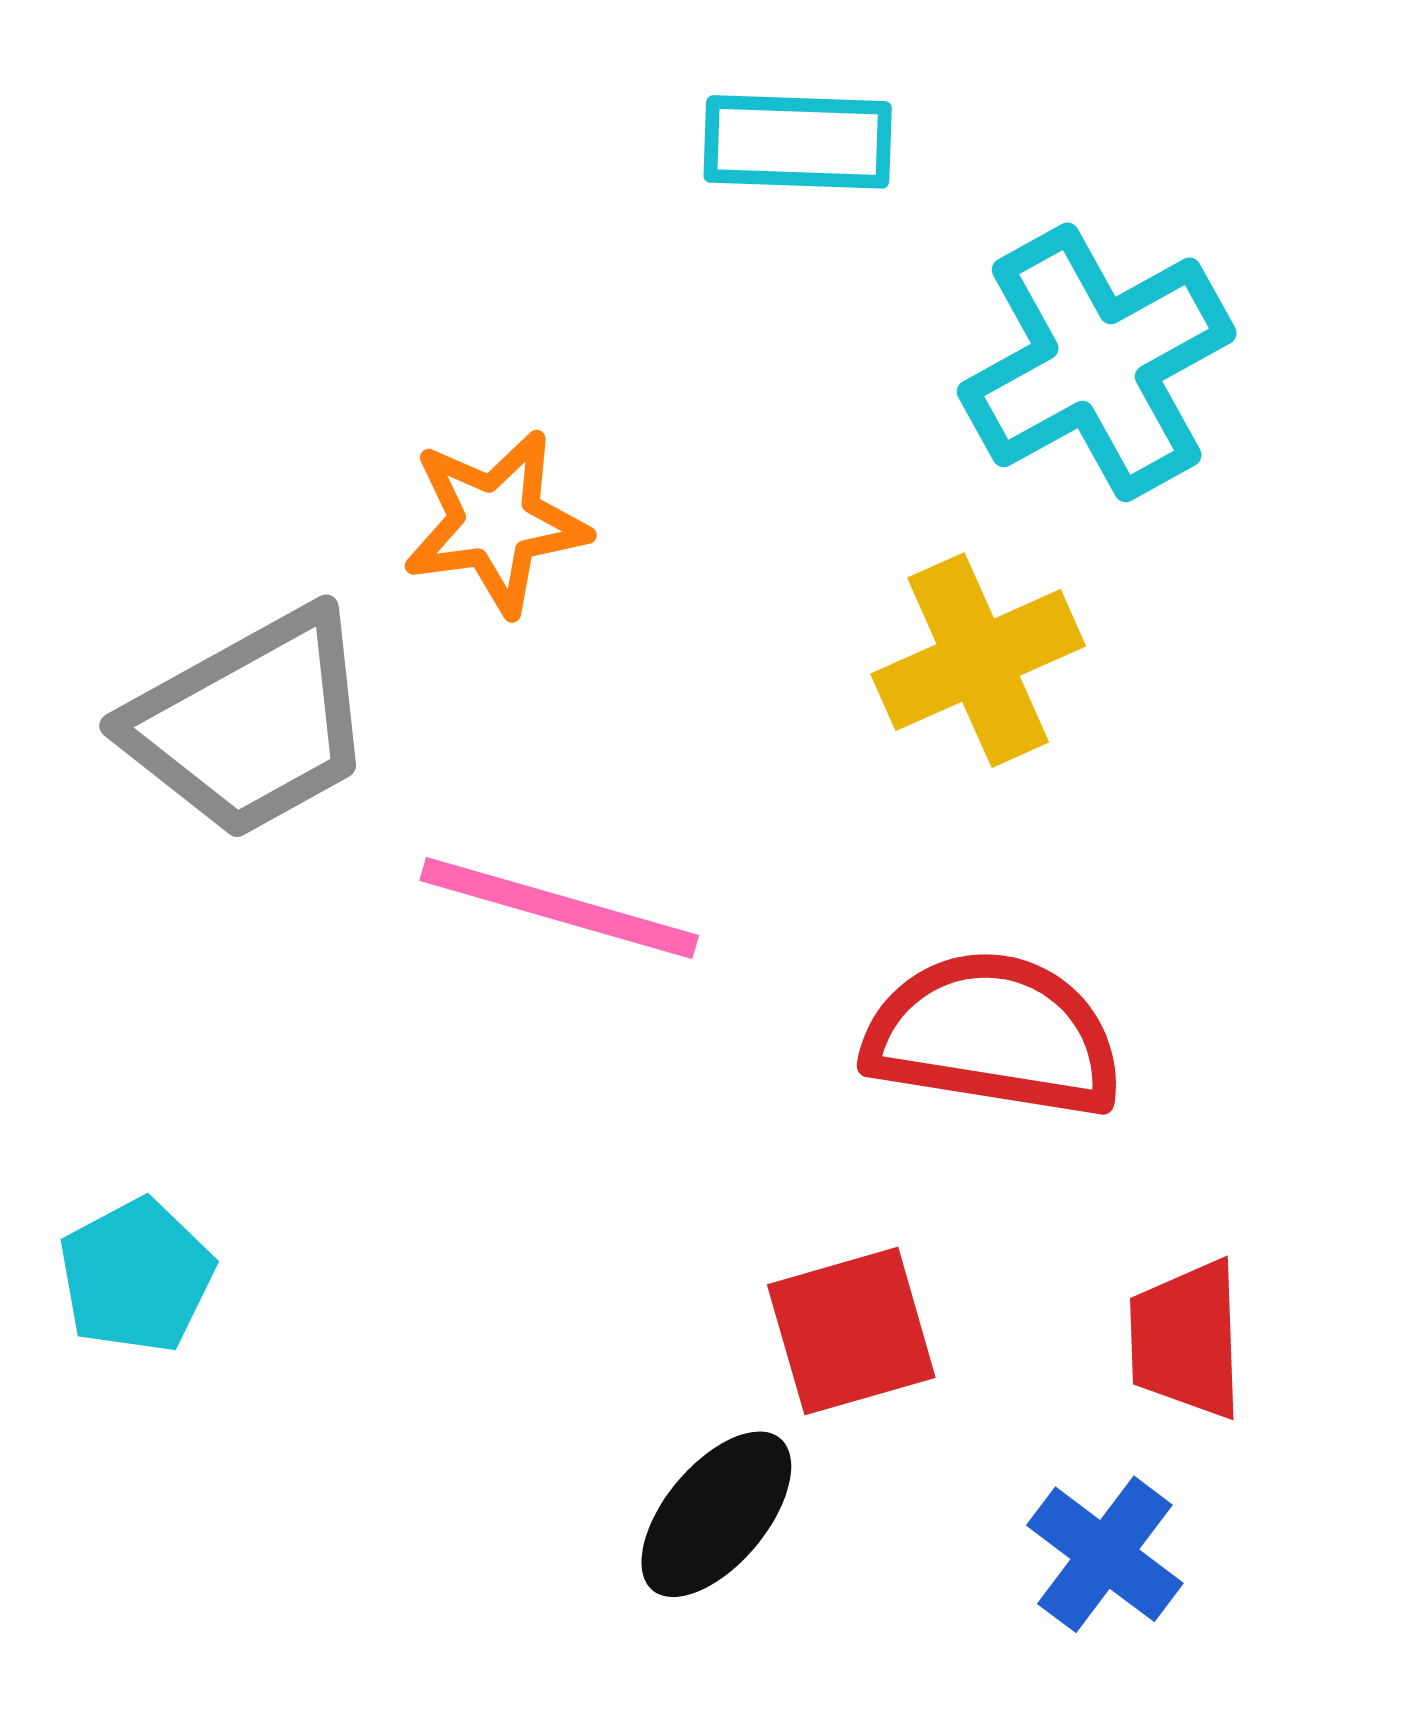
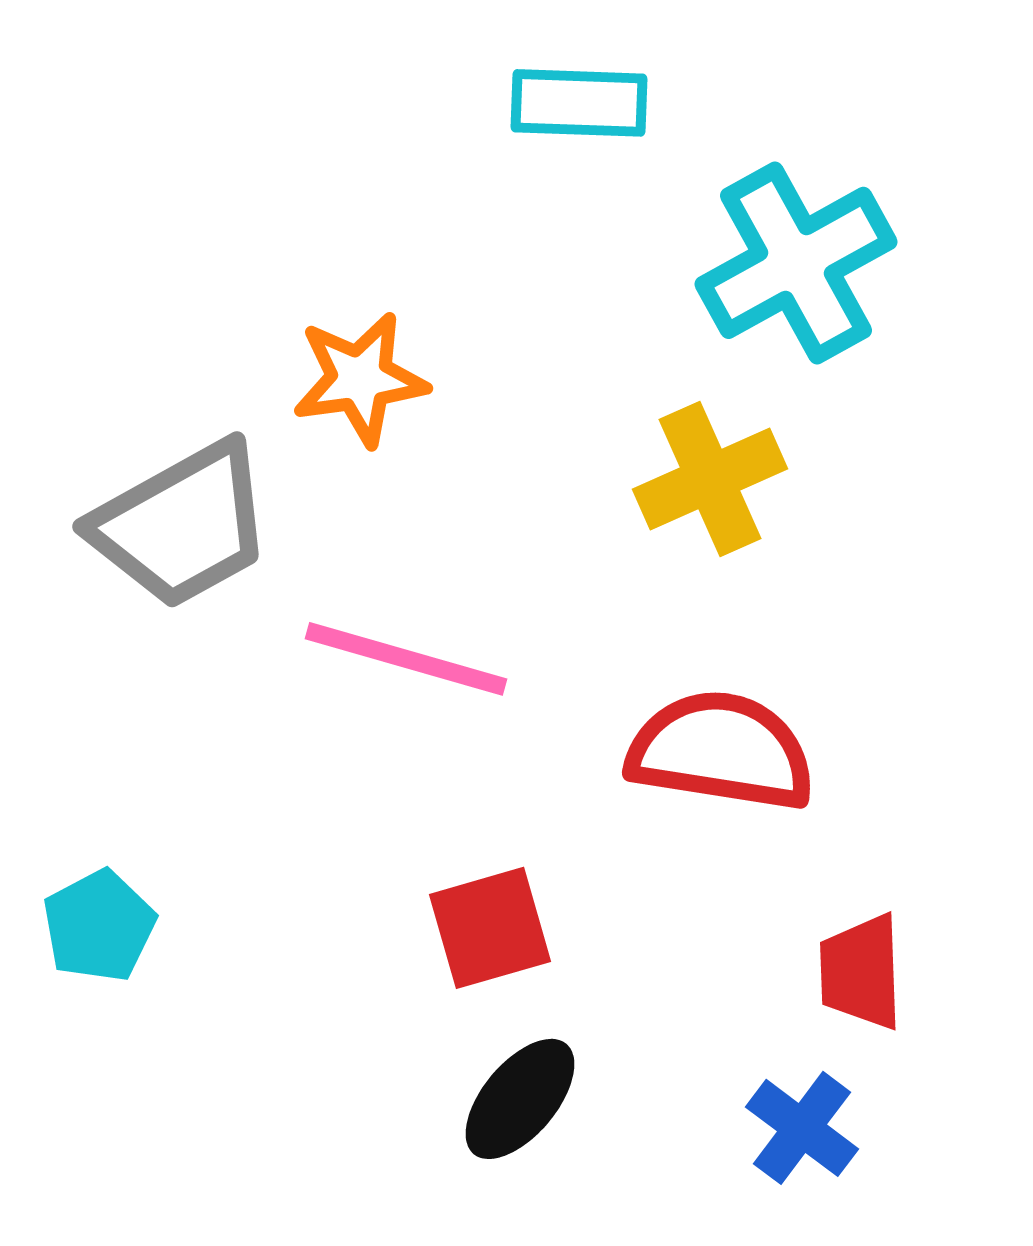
red square: (851, 1331) -> (490, 928), moved

